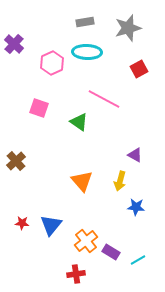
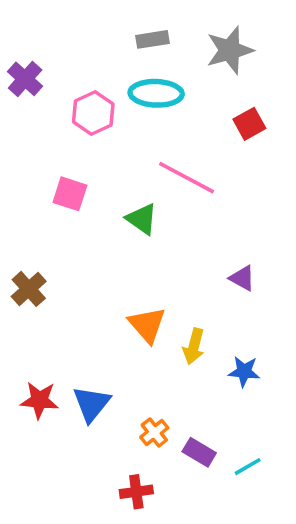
yellow arrow: (120, 181) -> (194, 346), moved
red star: (22, 223) -> (39, 400), size x1.5
orange cross: (86, 241) -> (154, 433), size x0.7

